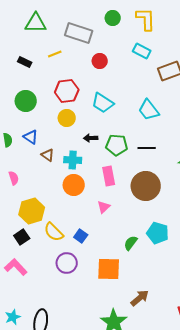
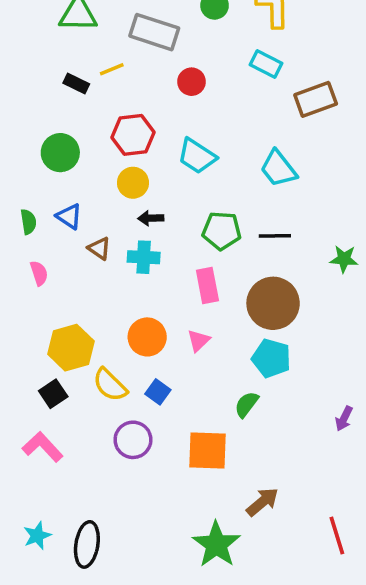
black rectangle: (25, 62) -> (76, 83), moved
black arrow: (91, 138) -> (151, 218), moved
pink semicircle: (14, 178) -> (39, 273), moved
orange circle: (74, 185) -> (147, 337), moved
cyan pentagon: (158, 233) -> (271, 358), moved

